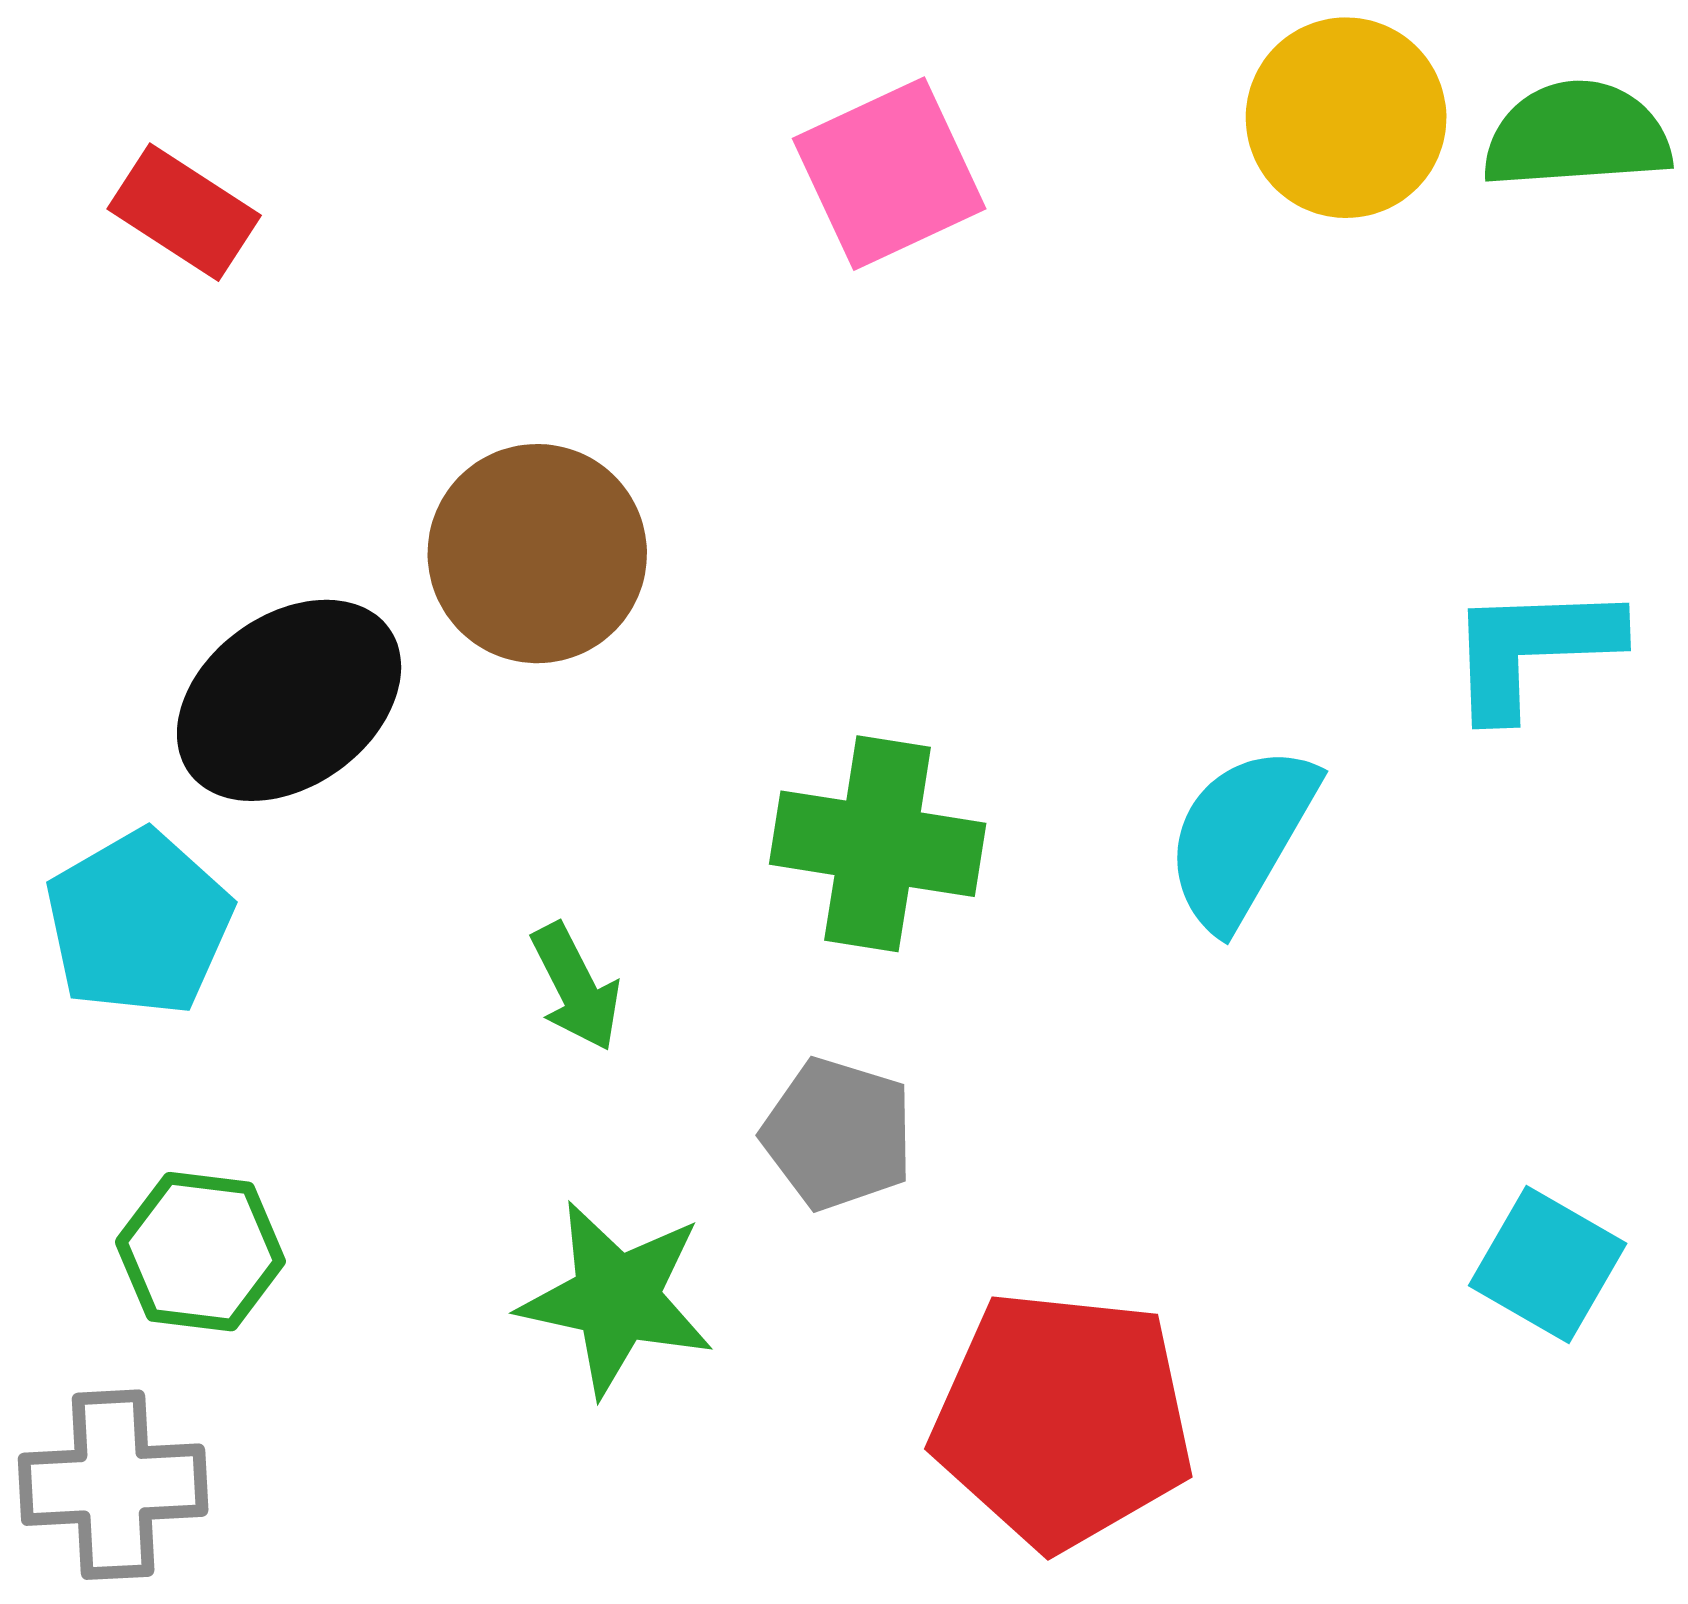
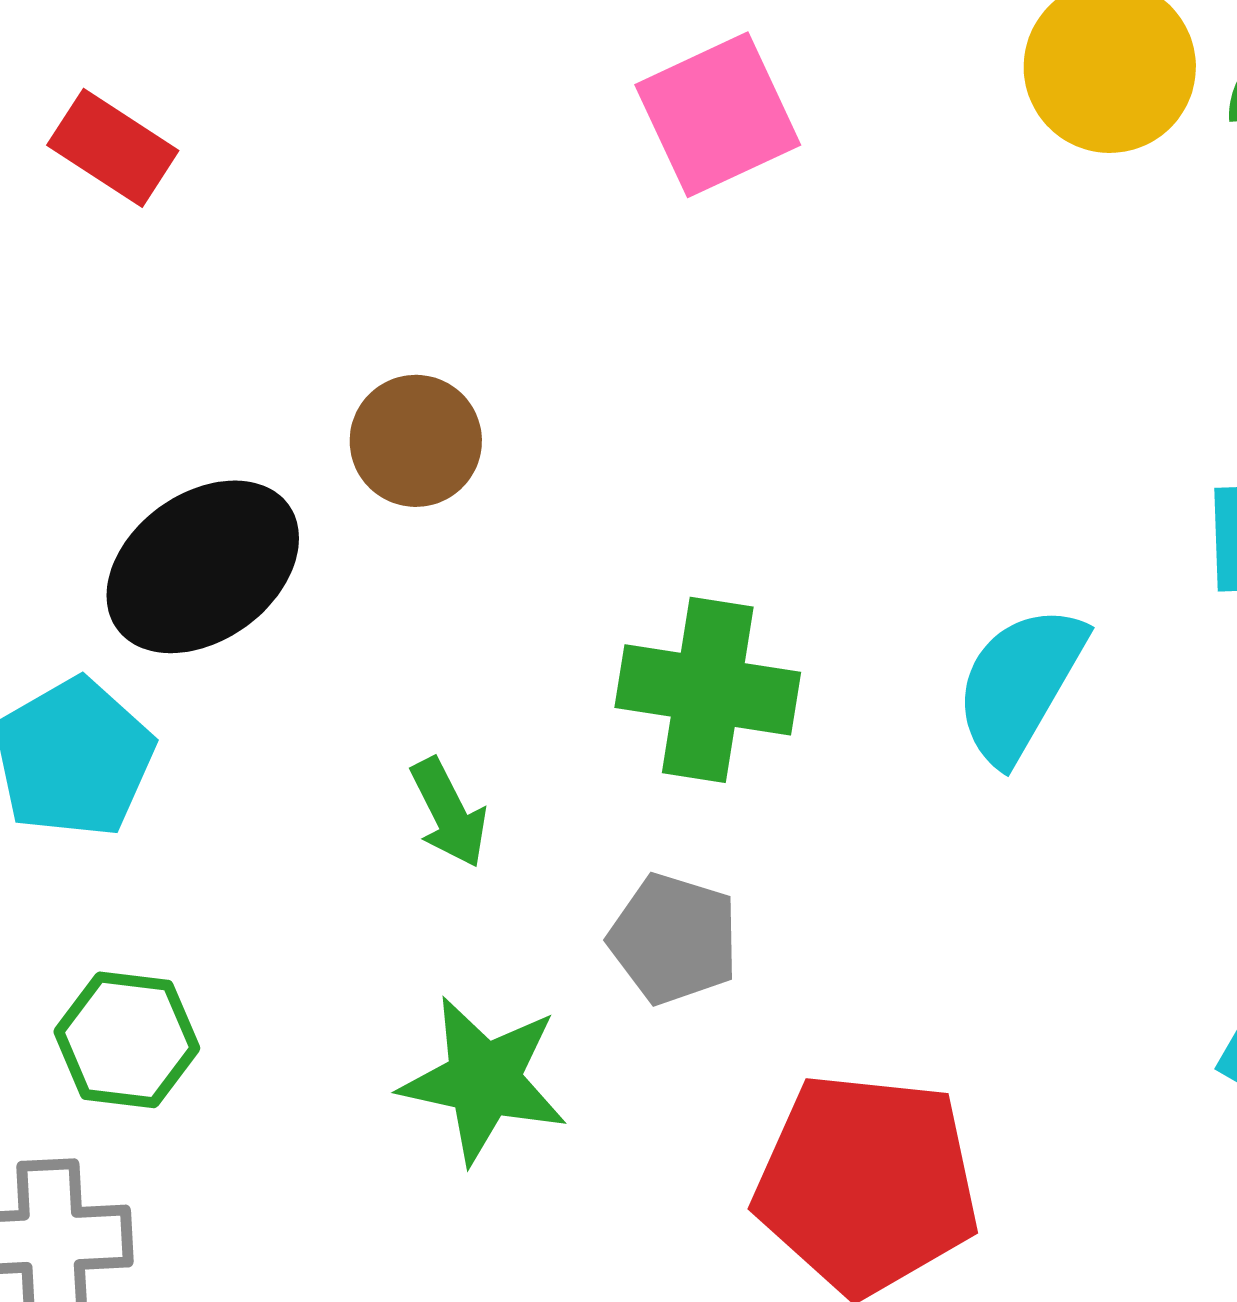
brown circle: (537, 554) -> (416, 441), size x0.7

